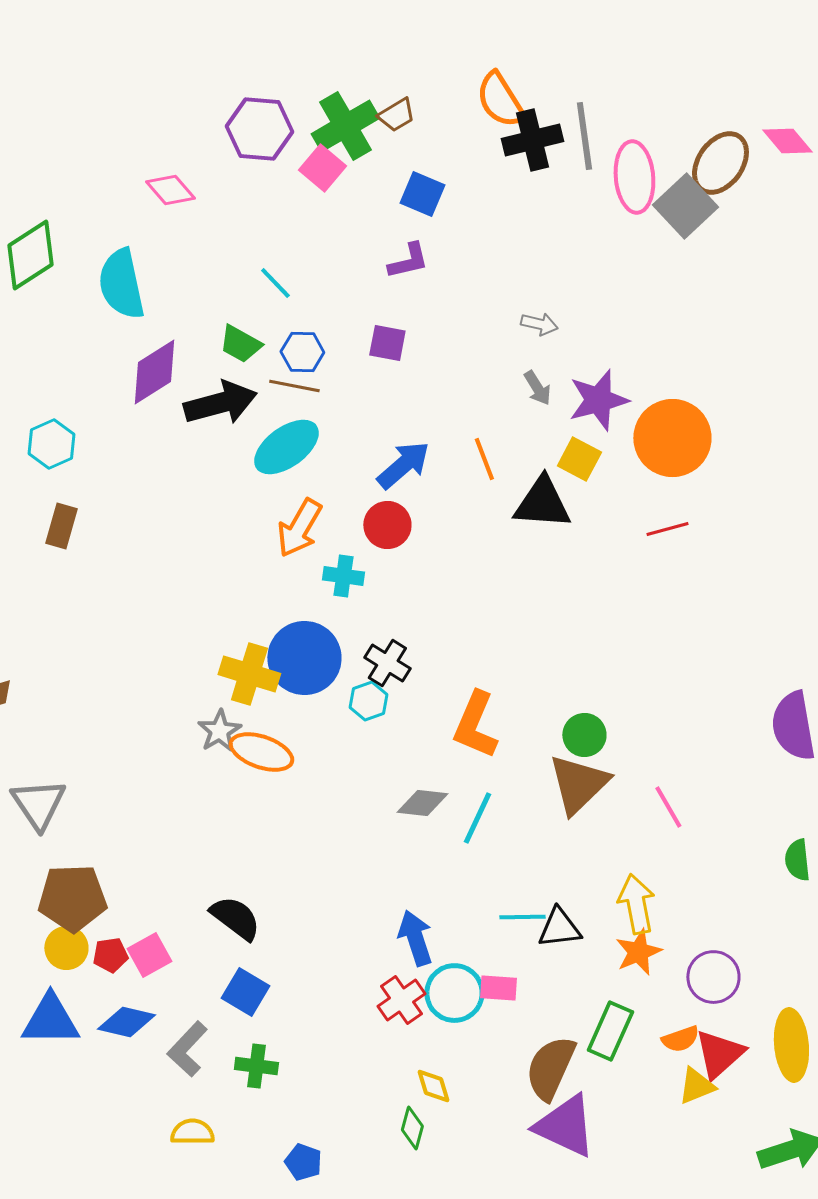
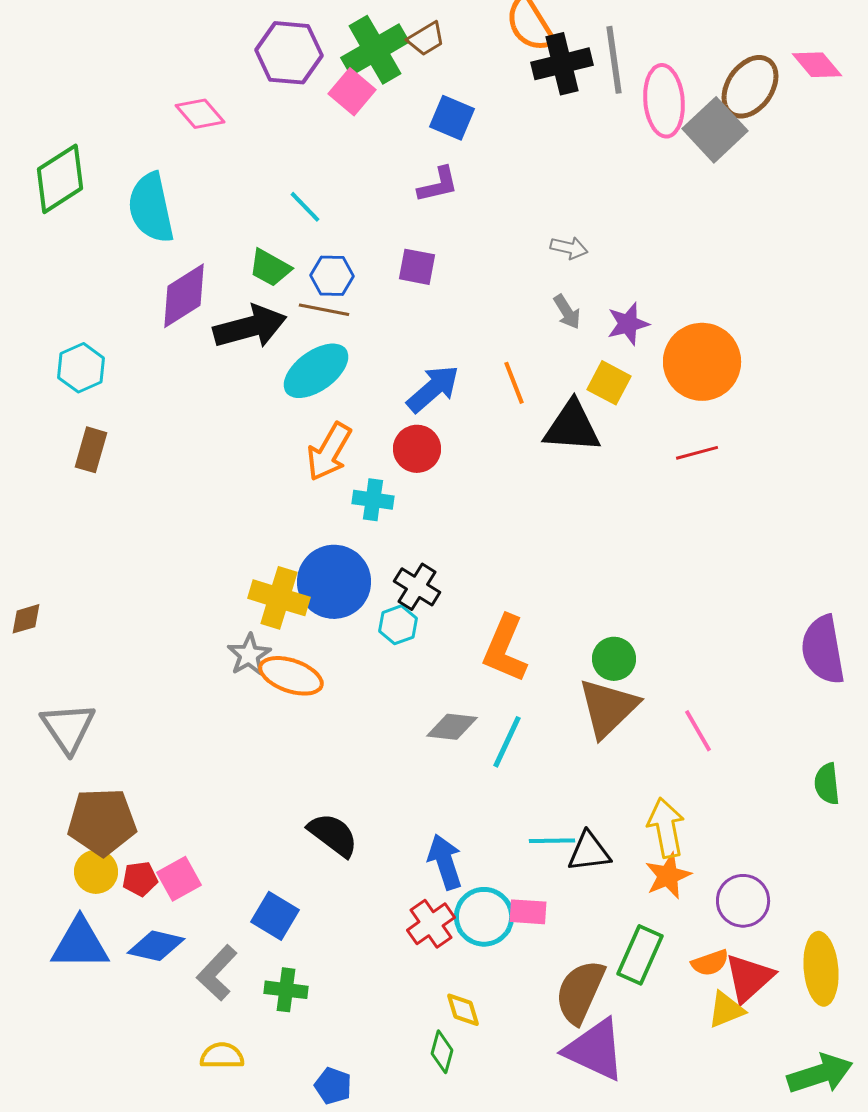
purple star: (598, 400) -> (628, 324), size x0.7
black semicircle: (235, 918) -> (333, 835), moved

